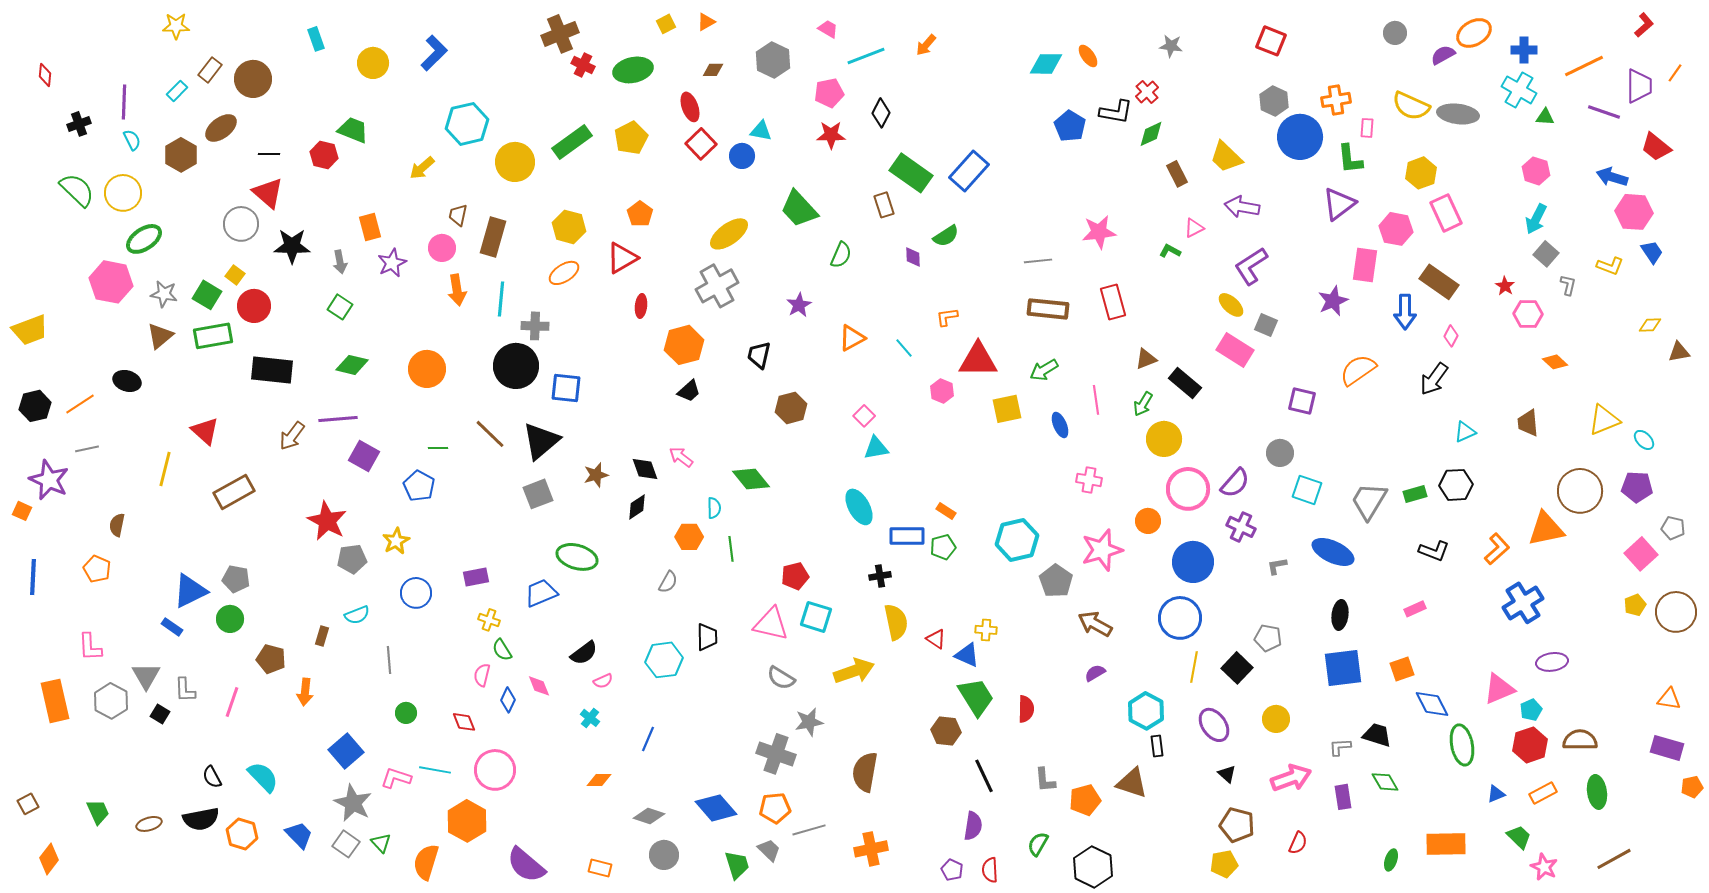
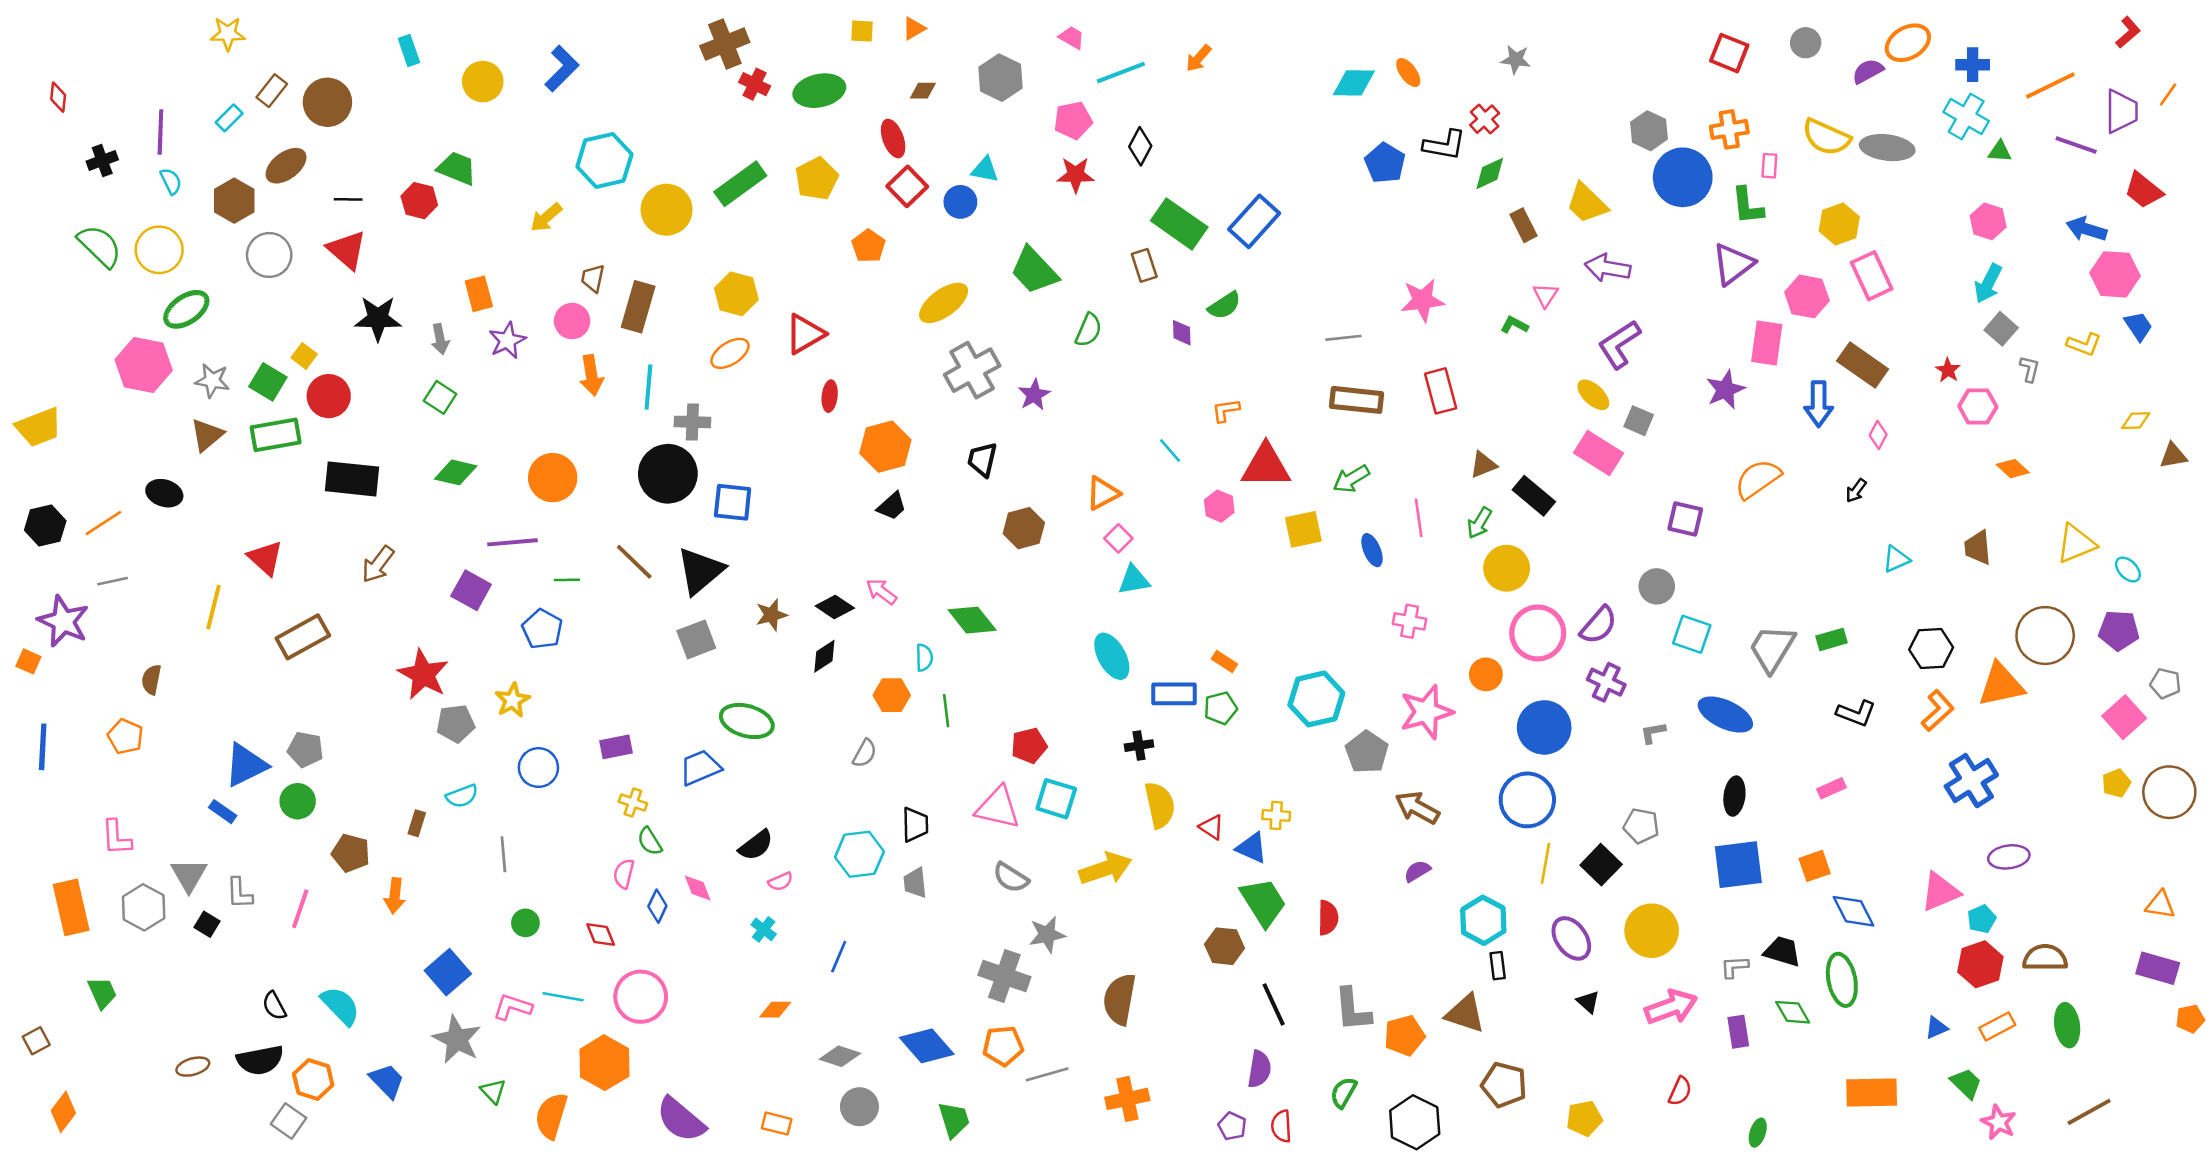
yellow square: (666, 24) -> (862, 31), turned 30
red square: (1271, 41) -> (1729, 53), moved
orange pentagon: (640, 214) -> (868, 246), moved
gray circle: (241, 224) -> (269, 255), moved
pink triangle: (1194, 228) -> (1545, 295), turned -30
gray cross: (717, 286) -> (972, 370), moved
orange triangle: (852, 338) -> (1103, 493), moved
black arrow: (1434, 379) -> (1856, 491), size x0.6
purple line: (338, 419) -> (513, 542), moved
black diamond: (645, 469) -> (835, 607), turned -36
black hexagon: (1456, 485) -> (1931, 648), moved
yellow circle: (1276, 719) -> (1652, 931), size x1.5
green ellipse: (1462, 745) -> (1842, 980), moved
gray L-shape: (1045, 780) -> (1353, 1010), size x1.4
green trapezoid: (98, 812) -> (102, 993), moved
brown pentagon: (1237, 825) -> (1504, 1085), moved
gray square: (346, 844) -> (289, 1121), moved
gray trapezoid: (769, 850) -> (915, 883), moved, turned -140
green ellipse: (1391, 860) -> (1758, 1133), moved

